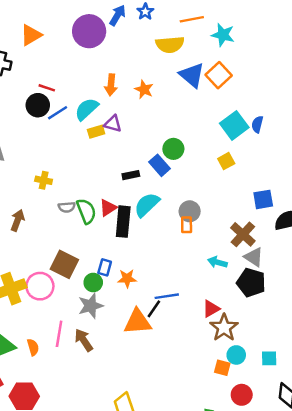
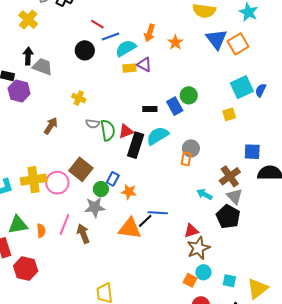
black circle: (38, 105) -> (85, 50), moved
blue line: (58, 113) -> (110, 36), moved

